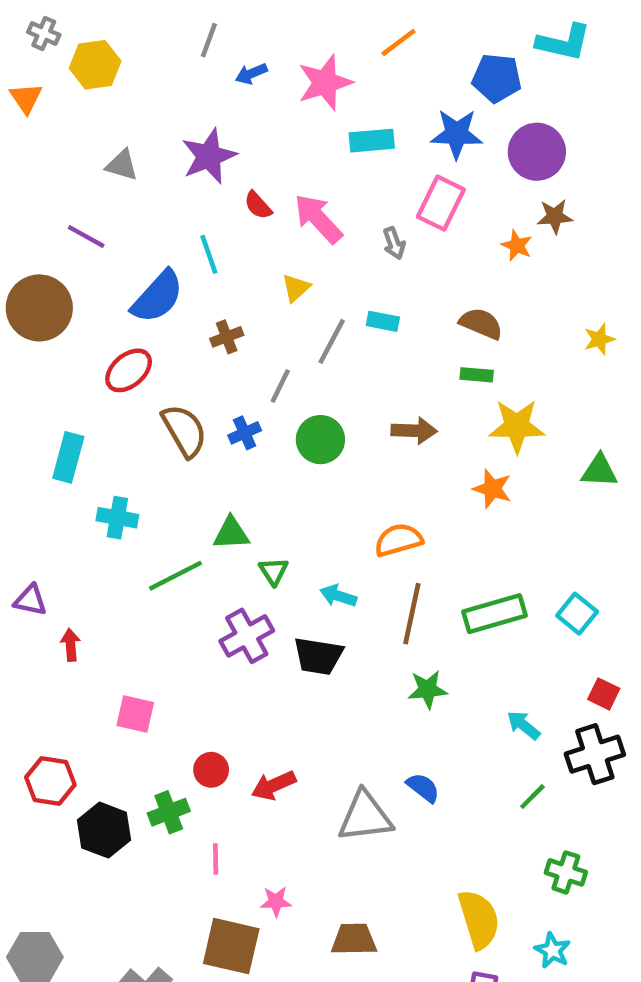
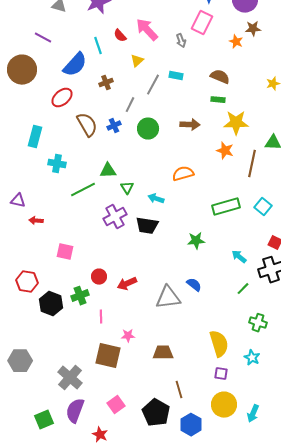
red semicircle: (258, 205) -> (120, 36), moved
brown line: (412, 614) -> (252, 164), moved
red arrow: (71, 645) -> (36, 221), turned -80

